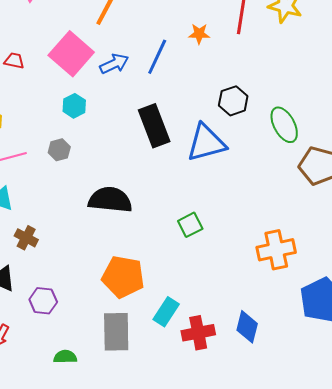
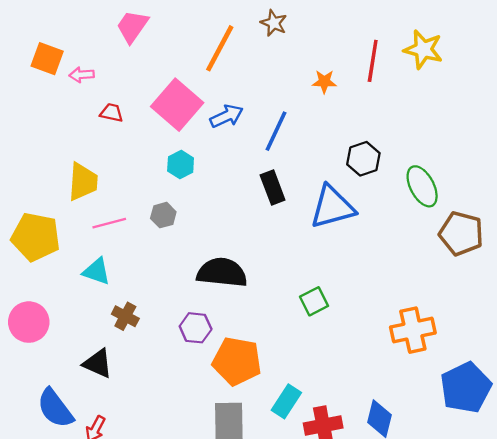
blue line: (157, 57) -> (276, 131), moved
black rectangle: (154, 126) -> (273, 187), size x0.7
purple hexagon: (43, 301) -> (196, 328), moved

